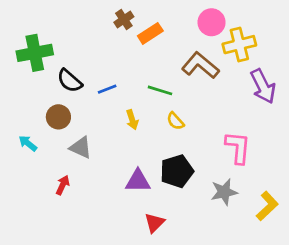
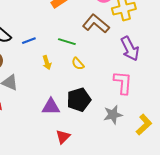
purple arrow: (263, 86) -> (130, 49), moved

